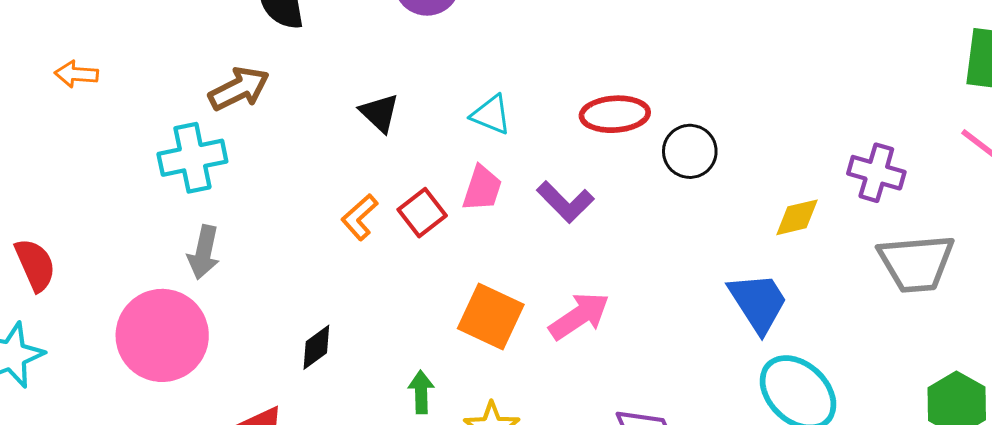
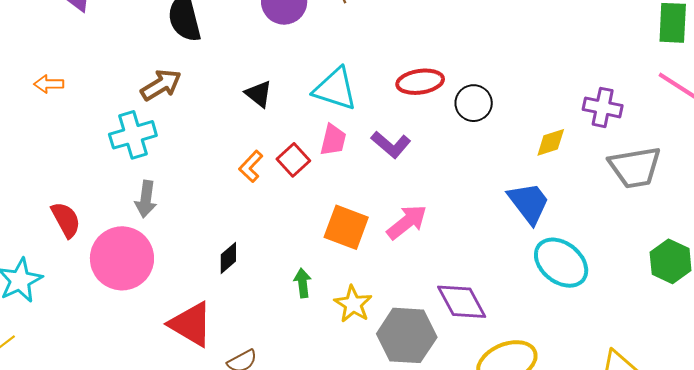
cyan triangle: (491, 115) -> (335, 89), size x1.6
red semicircle: (35, 265) -> (66, 220), moved

